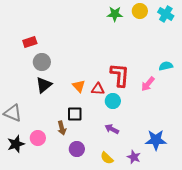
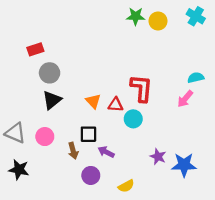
yellow circle: (140, 11) -> (158, 21), moved
pink arrow: (148, 84) -> (185, 99), moved
purple arrow: (112, 129) -> (106, 152), moved
pink circle: (38, 138) -> (45, 137), moved
black star: (16, 144) -> (19, 170), turned 30
purple star: (134, 157) -> (158, 157), moved
yellow semicircle: (107, 158) -> (126, 186), turned -72

